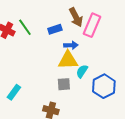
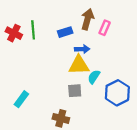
brown arrow: (76, 17) -> (87, 19), turned -138
pink rectangle: (92, 25) -> (105, 28), size x0.6
green line: (25, 27) -> (33, 30), turned 30

